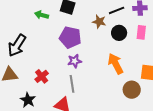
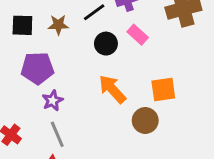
brown star: (99, 22) -> (58, 25), moved
pink rectangle: (141, 32) -> (138, 35), turned -40

